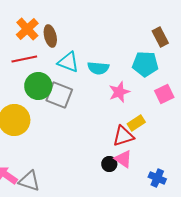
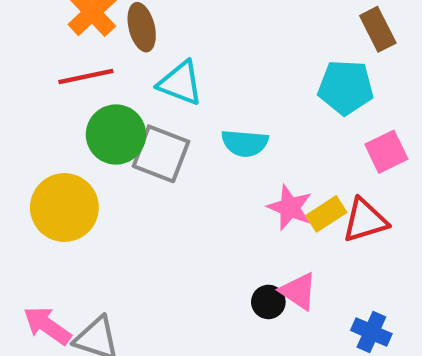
cyan semicircle: (98, 68) -> (245, 143), moved
pink star: (119, 92) -> (290, 207), moved, turned -30
red triangle: (123, 136) -> (365, 220), moved

